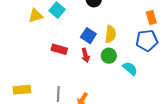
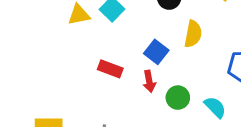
yellow semicircle: (110, 34) -> (193, 34), moved
green circle: (109, 56) -> (178, 98), moved

